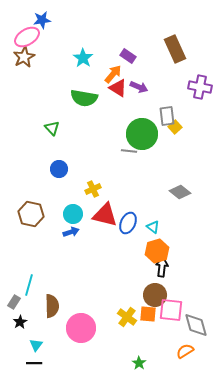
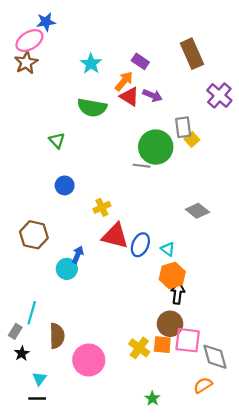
purple cross: (200, 87) -> (219, 95), turned 30
cyan circle: (73, 214) -> (67, 269), moved
blue arrow: (71, 232) -> (78, 255), turned -49

